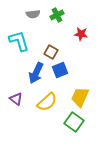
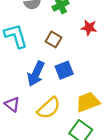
brown square: (51, 52) -> (54, 39), moved
yellow trapezoid: (80, 97) -> (88, 102), turned 45

